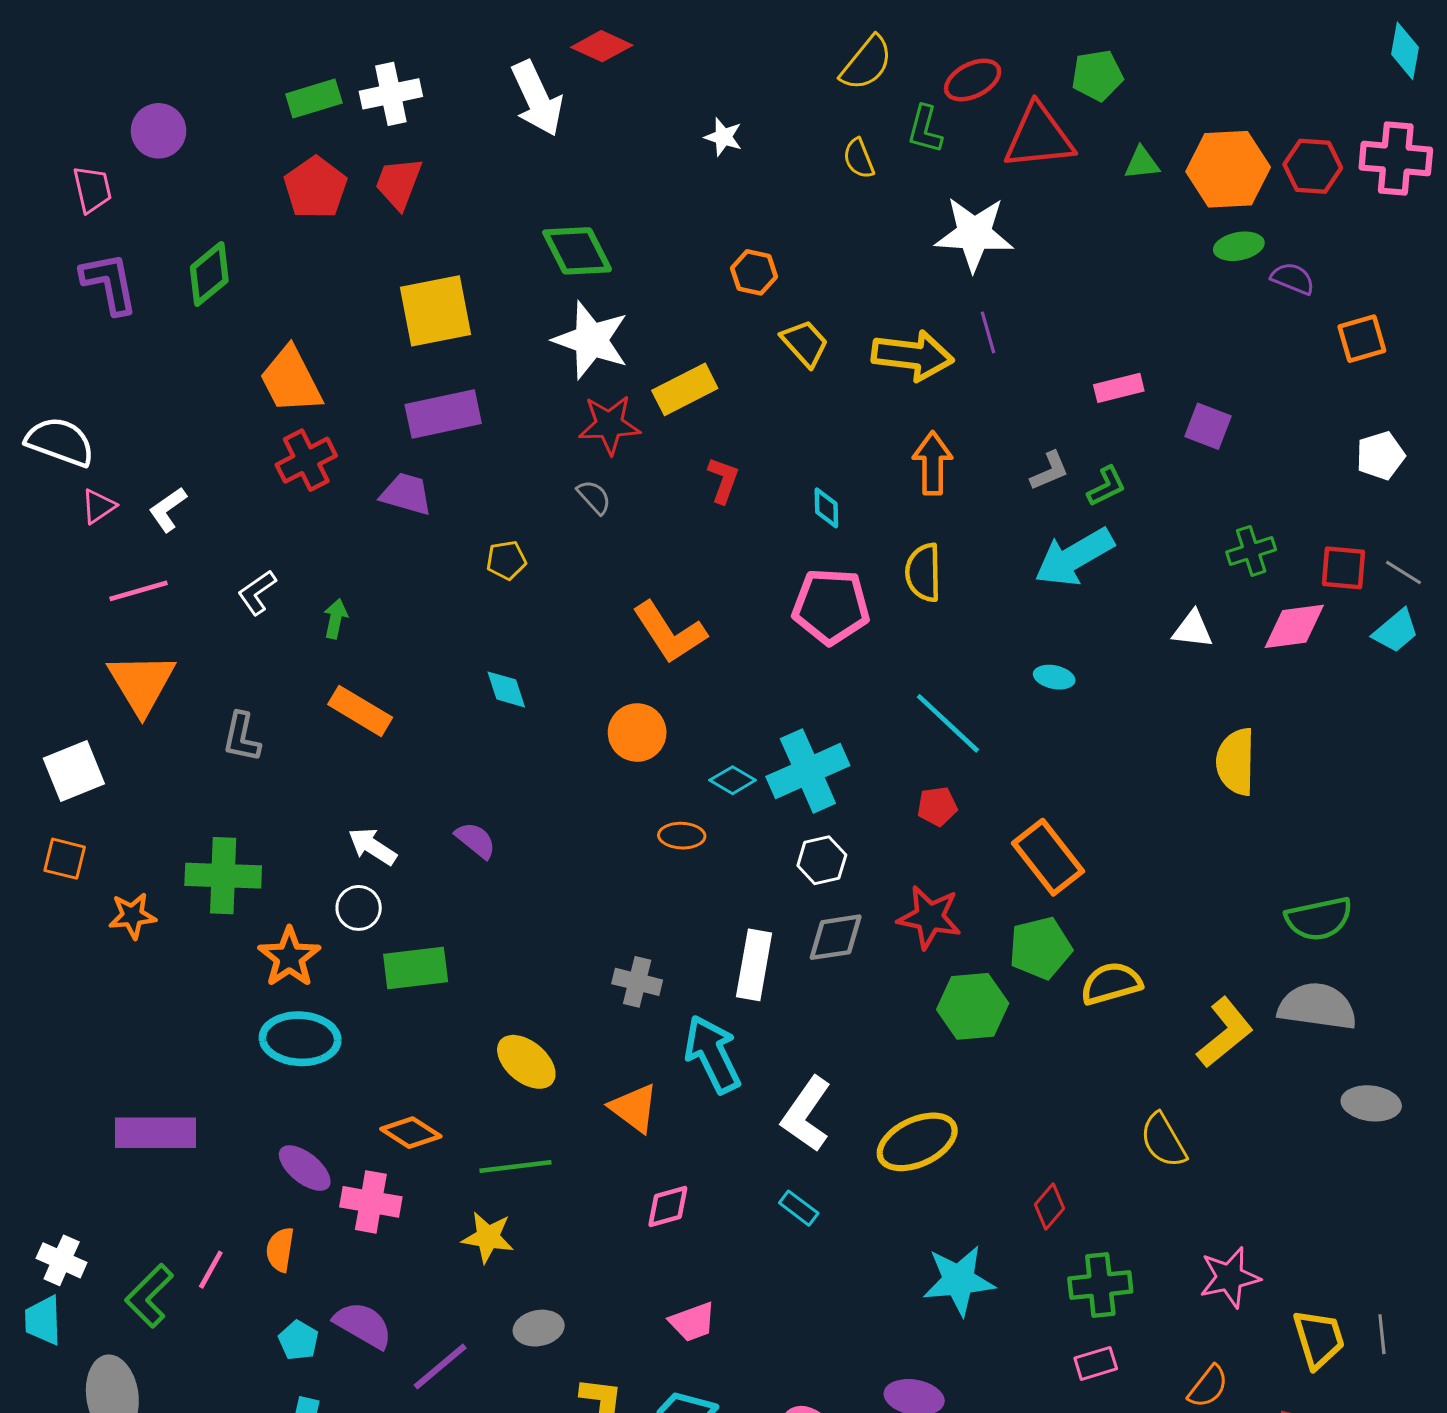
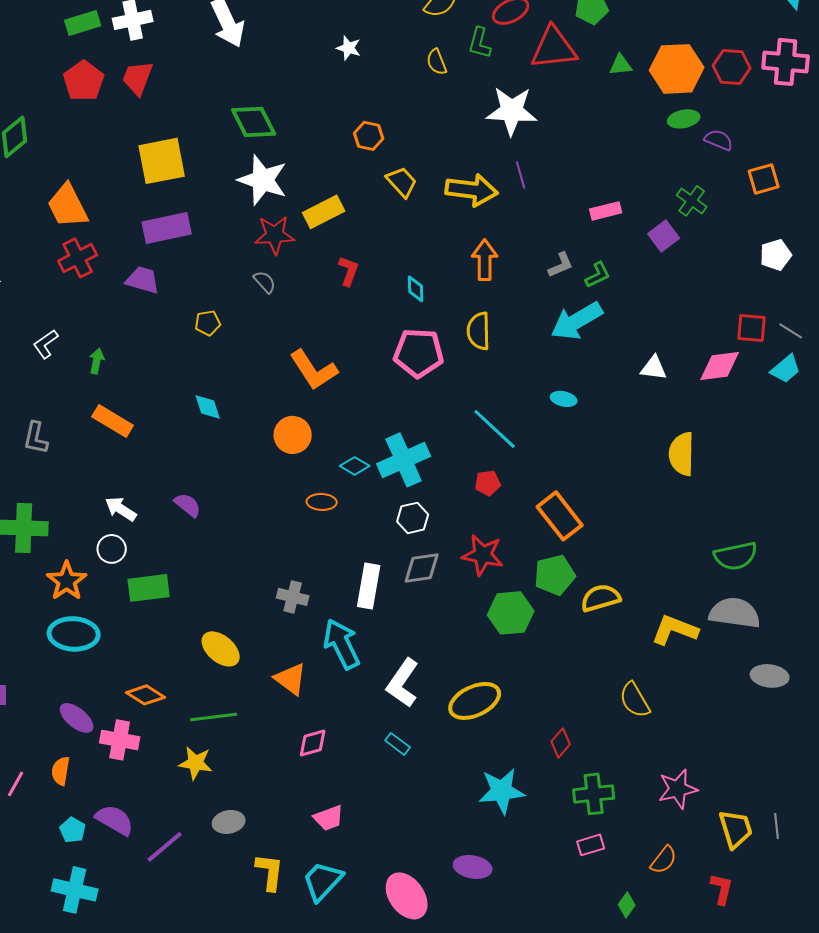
purple square: (1208, 426) -> (664, 236), turned 32
green cross: (1251, 551) -> (692, 201), moved, turned -36
yellow L-shape: (1225, 1033) -> (675, 630), turned -120

